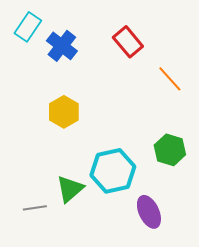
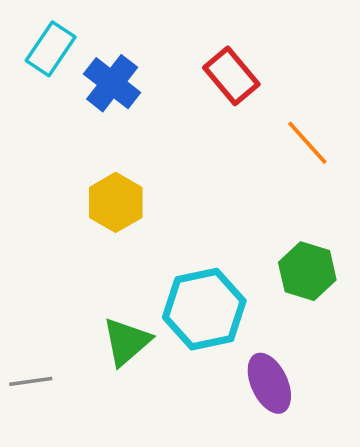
gray line: (35, 208) -> (31, 381), moved

